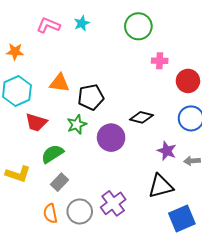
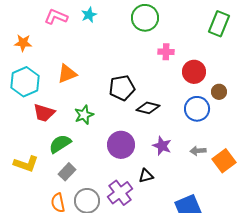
orange triangle: (59, 83) -> (67, 74), turned -30
black pentagon: (91, 97) -> (122, 88), moved
purple circle: (111, 138) -> (121, 145), moved
purple star: (167, 151) -> (162, 146), moved
black triangle: (161, 186) -> (146, 176), moved, size x0.6

